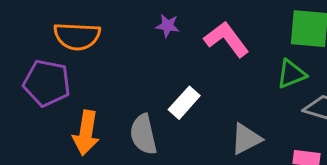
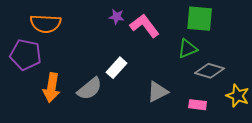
purple star: (168, 26) -> (117, 17), moved
gray semicircle: (143, 134) -> (90, 89), turned -116

